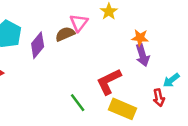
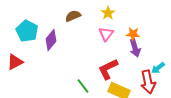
pink triangle: (79, 23) -> (106, 34), moved
brown semicircle: (65, 34) -> (73, 16), moved
red arrow: (159, 98) -> (148, 82), size x1.6

